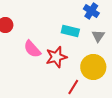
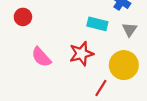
pink semicircle: (32, 49) -> (41, 57), moved

